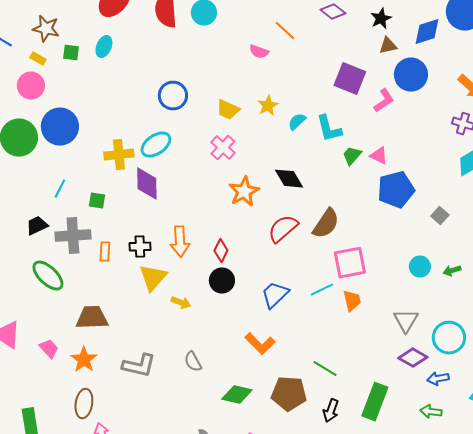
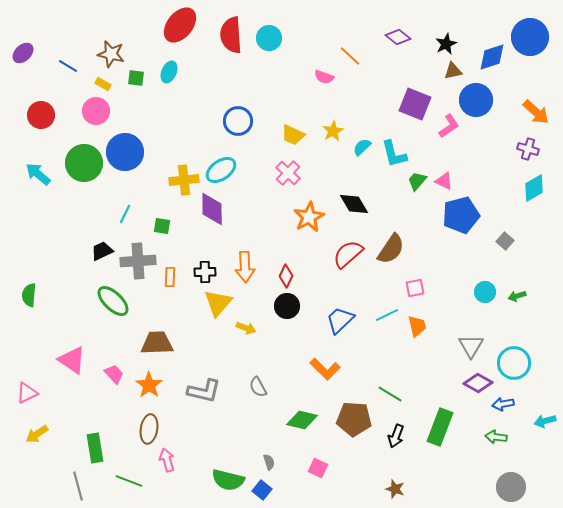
pink square: (350, 263) -> (415, 288), size x0.6

